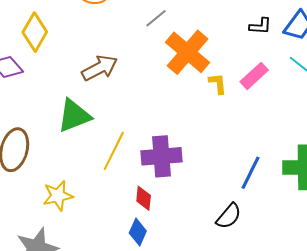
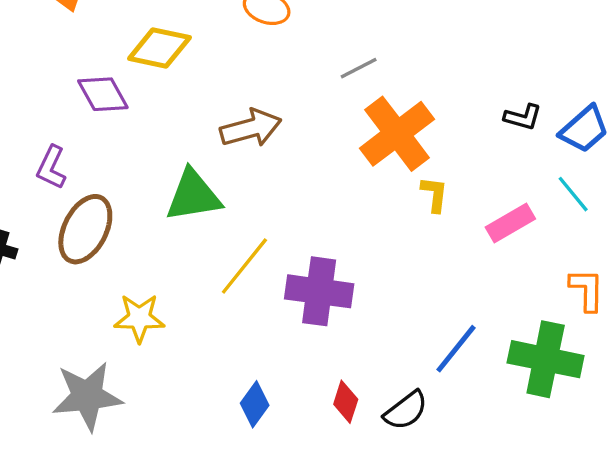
yellow diamond: (35, 32) -> (159, 48), turned 60
pink rectangle: (254, 76) -> (510, 223), moved
red diamond: (144, 198) -> (346, 402), moved

